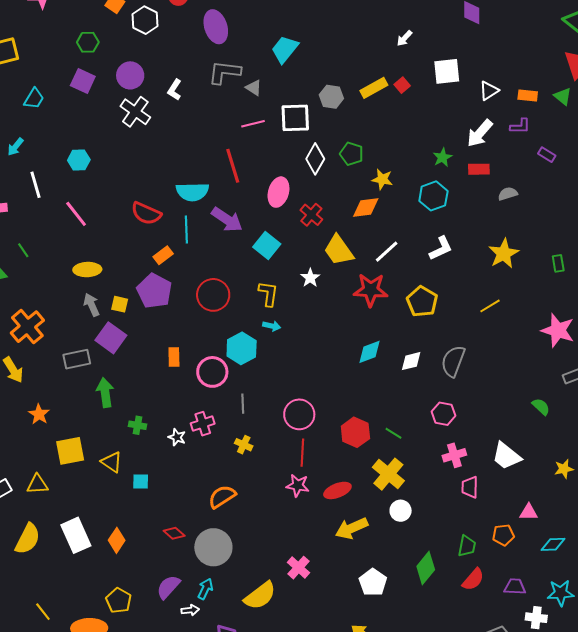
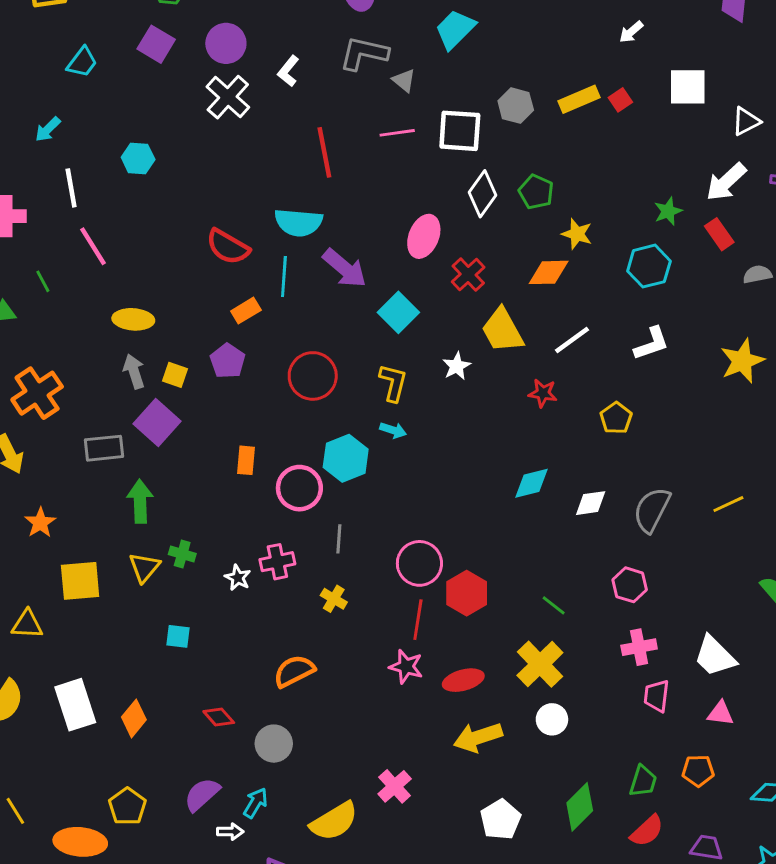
red line: (233, 166) -> (324, 152), moved
red rectangle: (479, 169) -> (719, 234), turned 50
pink line: (76, 214) -> (93, 246), moved
red star: (371, 290) -> (543, 393), size x0.6
purple pentagon: (154, 291) -> (228, 361), size x0.7
yellow pentagon: (422, 301) -> (616, 418), size x0.7
yellow line: (490, 306) -> (728, 504), moved
red hexagon: (355, 432) -> (467, 593), moved
yellow triangle: (112, 462) -> (144, 567), moved, turned 30
pink triangle: (529, 512) -> (720, 713), moved
gray circle: (213, 547) -> (274, 744), size x0.7

